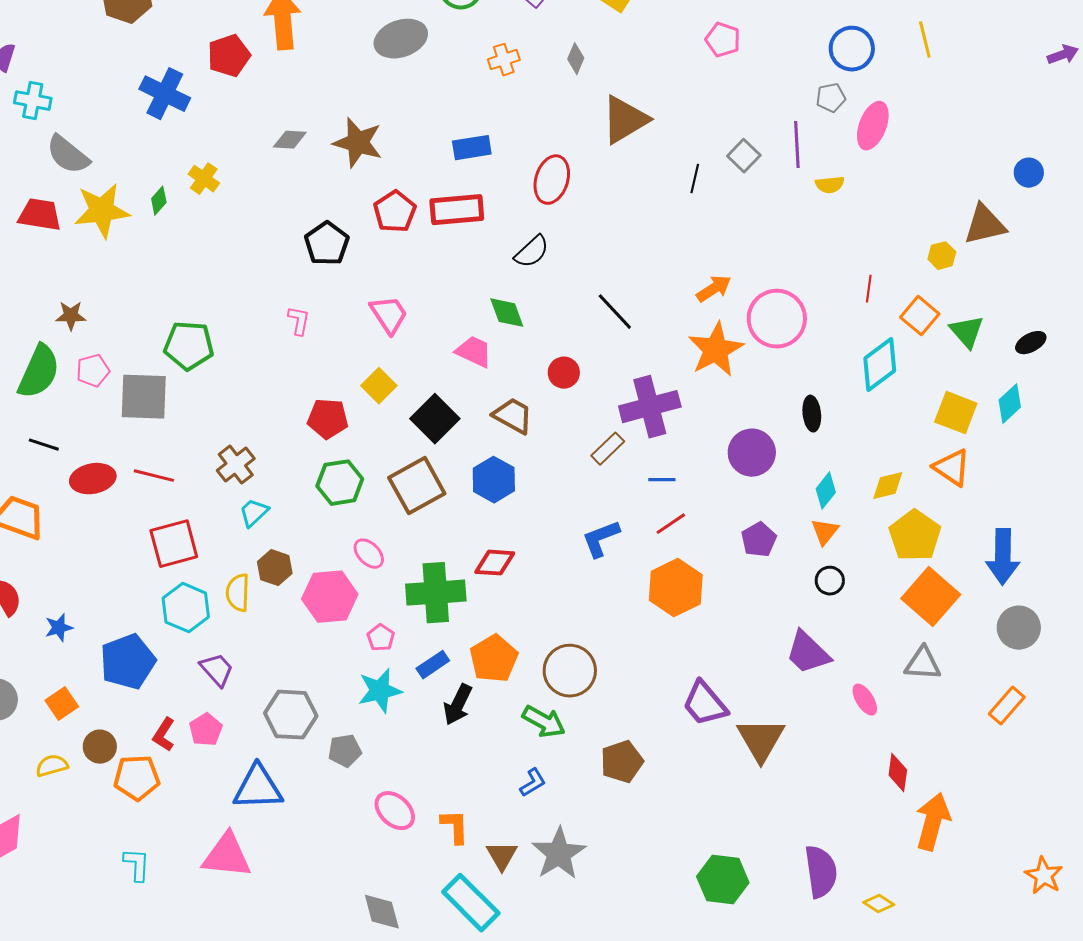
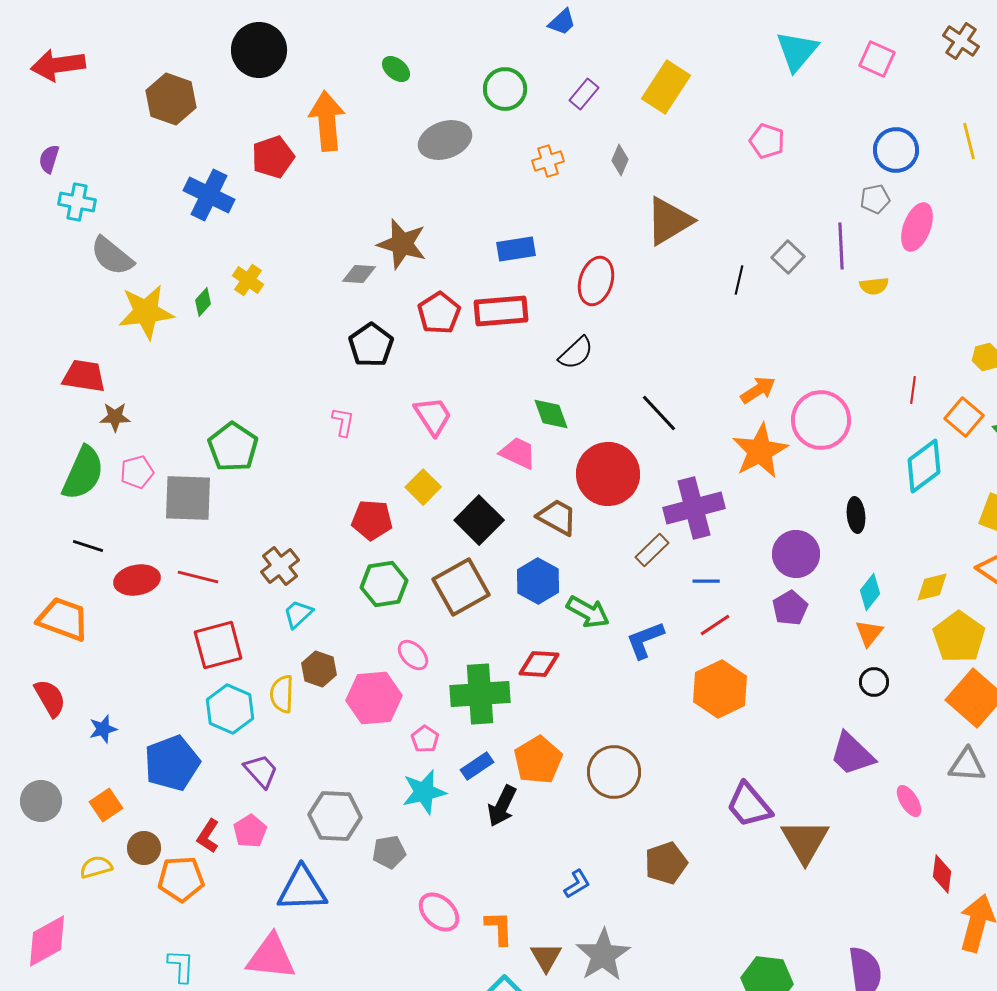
gray diamond: (290, 140) -> (359, 274), moved
red trapezoid: (40, 215) -> (84, 376), moved
green pentagon: (189, 346) -> (233, 447), turned 30
red circle: (564, 373) -> (608, 474), size x2.0
purple pentagon: (759, 540) -> (790, 608), moved
green arrow: (544, 722) -> (588, 612), moved

